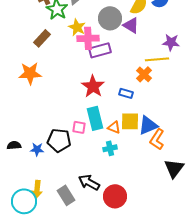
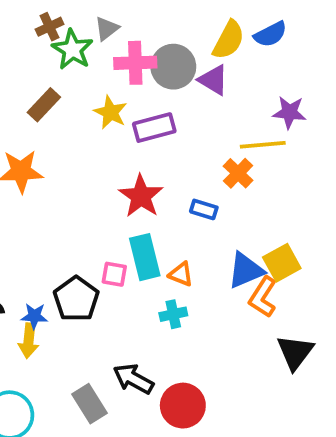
yellow star: (77, 27) -> (110, 112), moved
pink cross: (88, 38) -> (135, 63), moved
yellow square: (130, 121) -> (282, 263), moved, turned -30
black pentagon: (59, 140) -> (76, 299), turned 30
yellow arrow: (37, 189) -> (29, 341), moved

